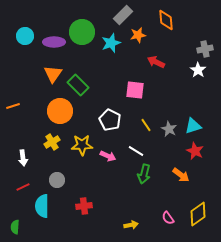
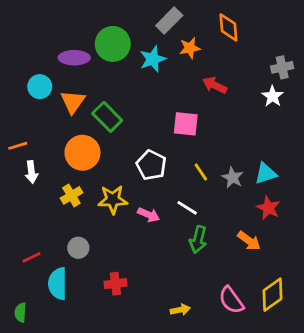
cyan circle: (25, 36) -> (40, 87), moved
white arrow: (23, 158) -> (31, 172), moved
pink semicircle: (168, 218) -> (231, 300), size x1.5

